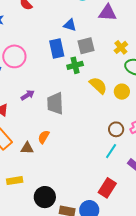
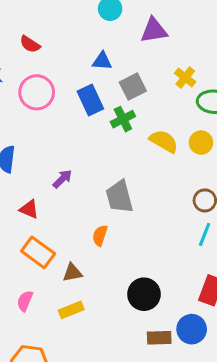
pink circle: (14, 56) -> (37, 92), moved
gray trapezoid: (55, 103) -> (119, 197), moved
brown triangle: (27, 148) -> (72, 273), moved
black circle: (45, 197) -> (144, 294), moved

